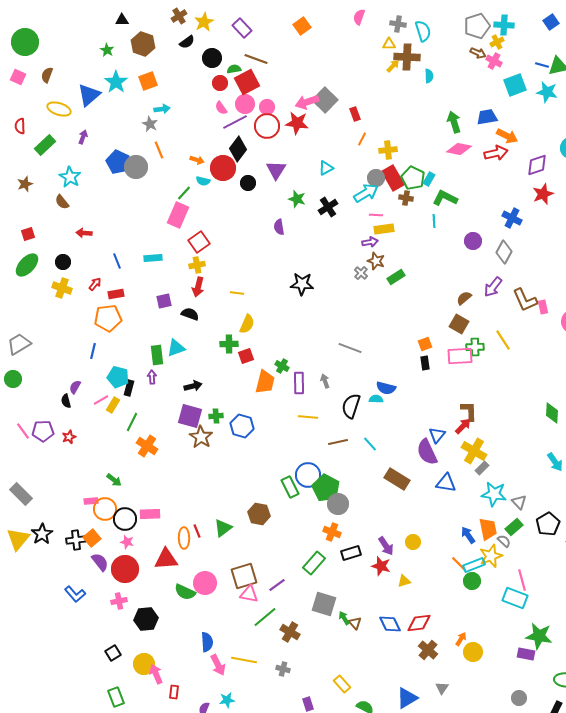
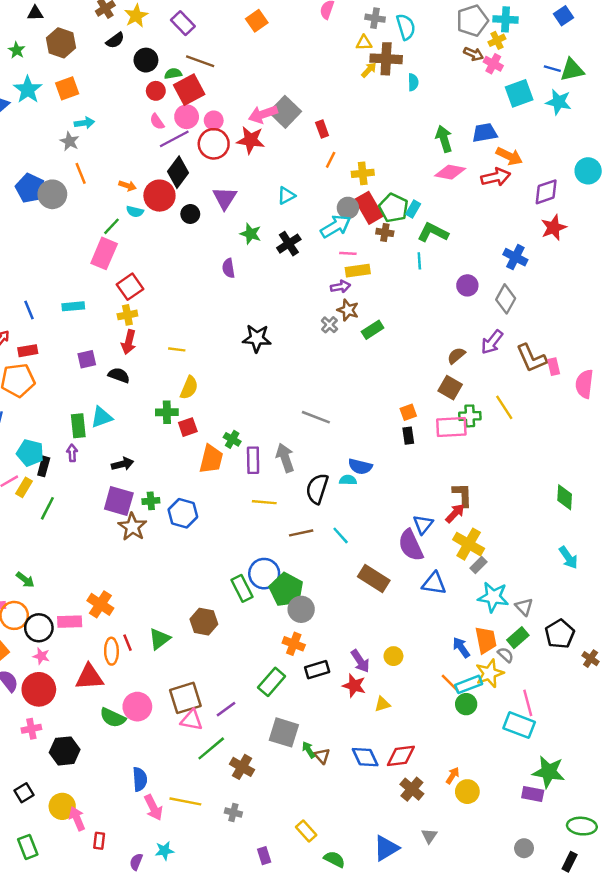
gray arrow: (325, 381) -> (285, 458), size x1.6
orange cross: (147, 446) -> (100, 604), moved

